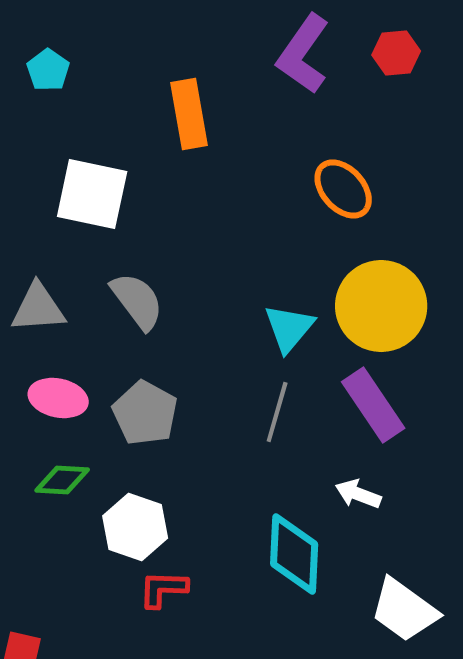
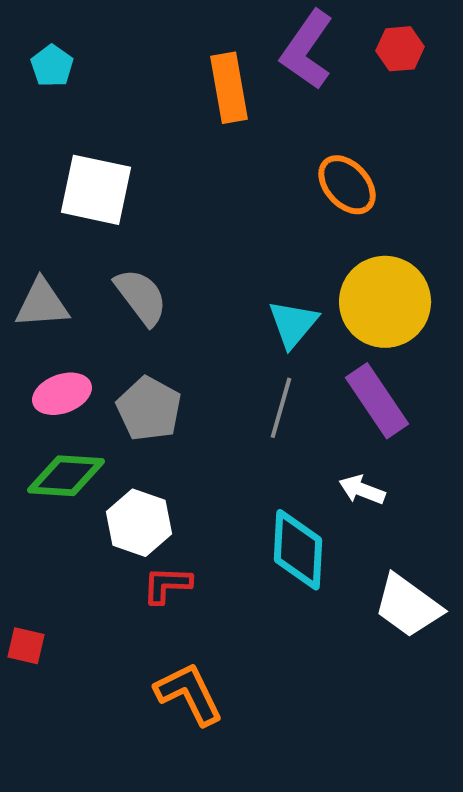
orange rectangle: (189, 114) -> (229, 88), moved
pink ellipse: (58, 398) -> (62, 394), turned -32
green diamond: (62, 480) -> (66, 476), size x1.4

